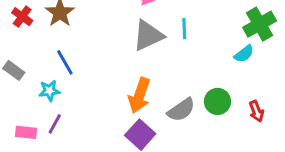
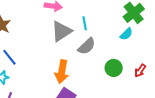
gray semicircle: (181, 110) -> (87, 46), moved
red arrow: (256, 111) -> (140, 71), turned 64

